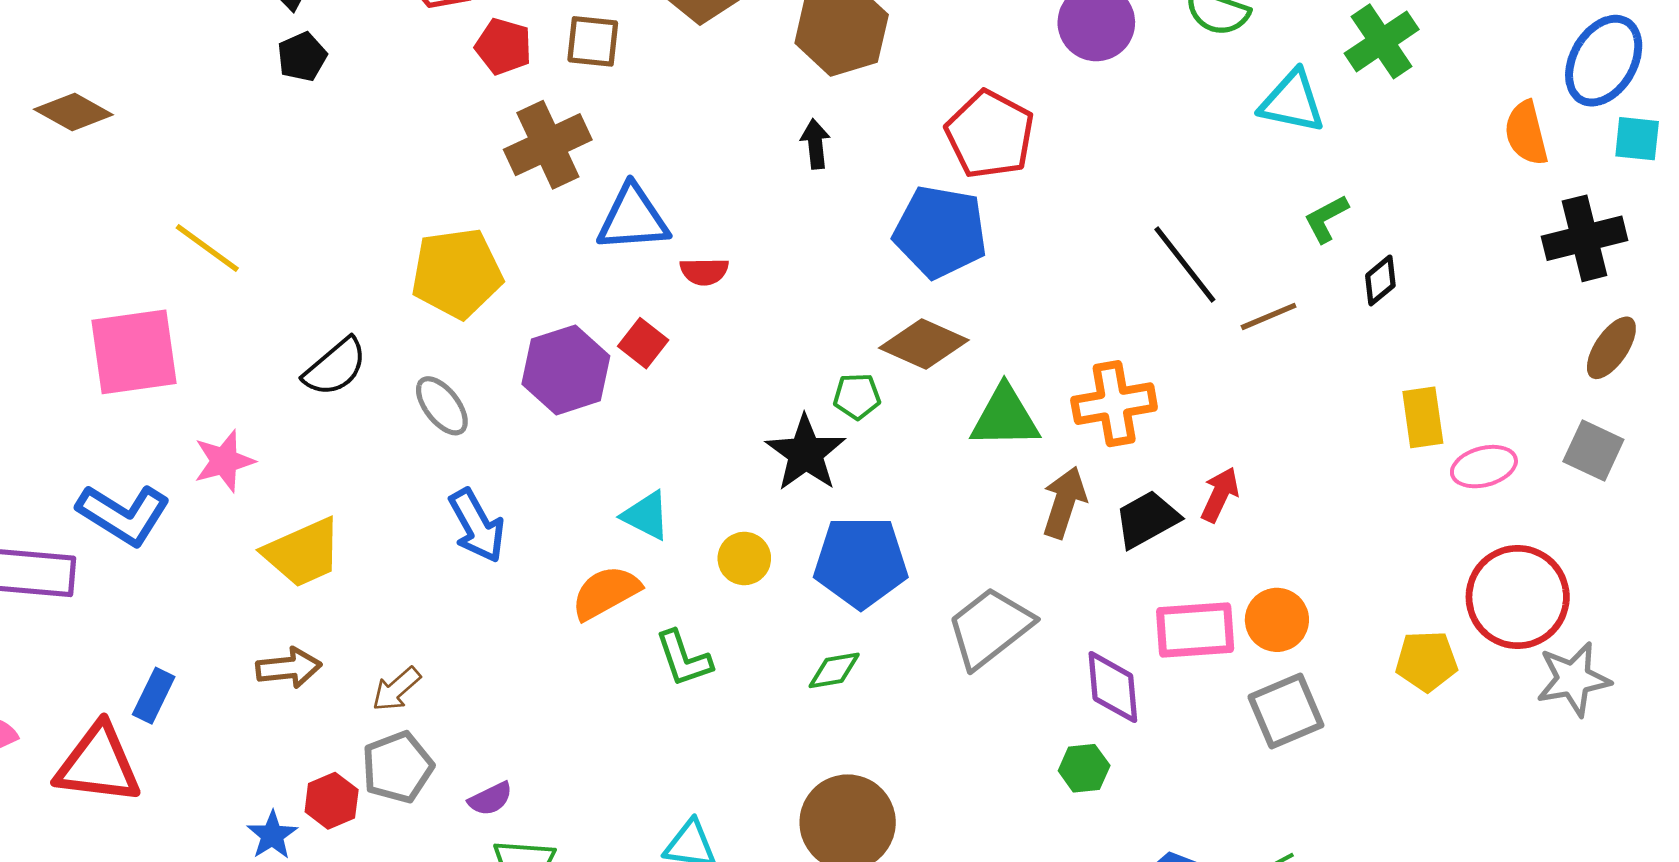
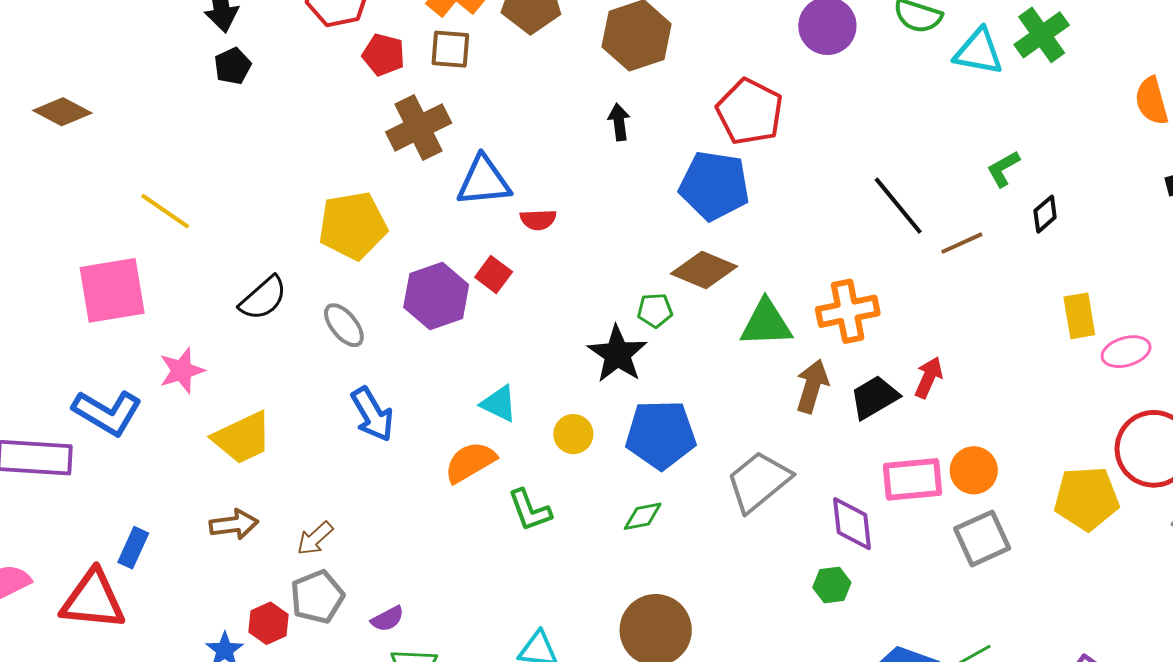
cyan triangle: (1292, 102) -> (979, 52), moved
yellow pentagon: (1426, 661) -> (1087, 498), size x1.4

